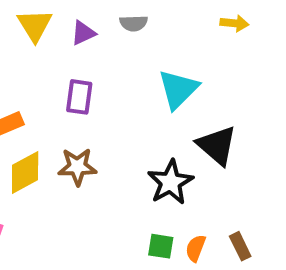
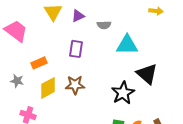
gray semicircle: (134, 23) -> (104, 25), moved
cyan triangle: (178, 89) -> (127, 45), turned 45

